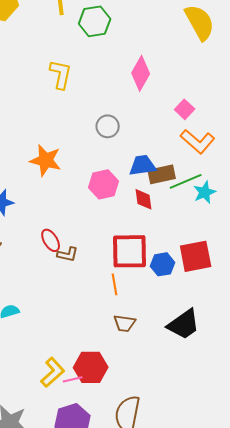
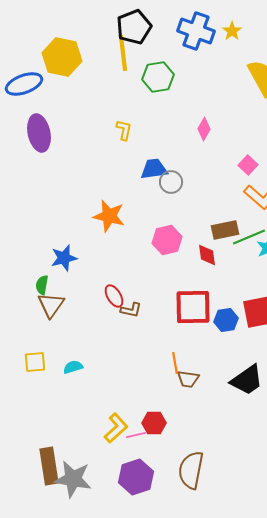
pink diamond: (141, 73) -> (204, 129), size x0.7
yellow L-shape: (61, 74) -> (124, 130), size x0.7
blue trapezoid: (143, 165) -> (154, 169), moved
orange line: (115, 284) -> (175, 363), moved
red hexagon: (91, 367) -> (154, 423), size x0.7

